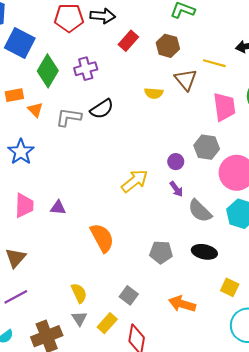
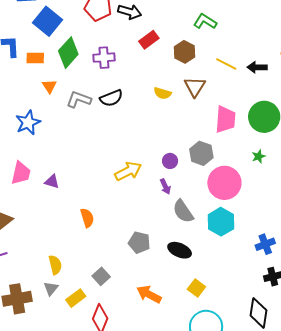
yellow line: (214, 63) -> (226, 64), moved
orange rectangle: (14, 95) -> (35, 58), moved
orange semicircle: (102, 238) -> (87, 218), size x0.7

